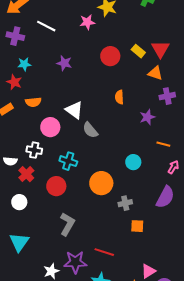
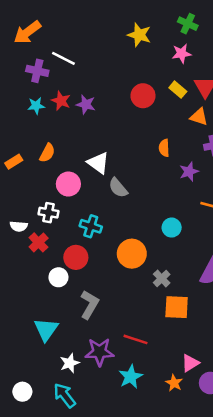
pink star: (87, 22) -> (182, 53), moved
purple cross: (15, 36) -> (37, 71), moved
red star: (14, 82) -> (61, 101), moved
orange semicircle: (119, 97) -> (164, 148), moved
orange semicircle: (33, 102) -> (47, 153), turned -56
white circle: (19, 202) -> (58, 277), moved
gray cross: (125, 203) -> (162, 279), turned -32
orange square: (137, 226) -> (177, 307), size x1.5
cyan triangle: (19, 242) -> (46, 329), moved

